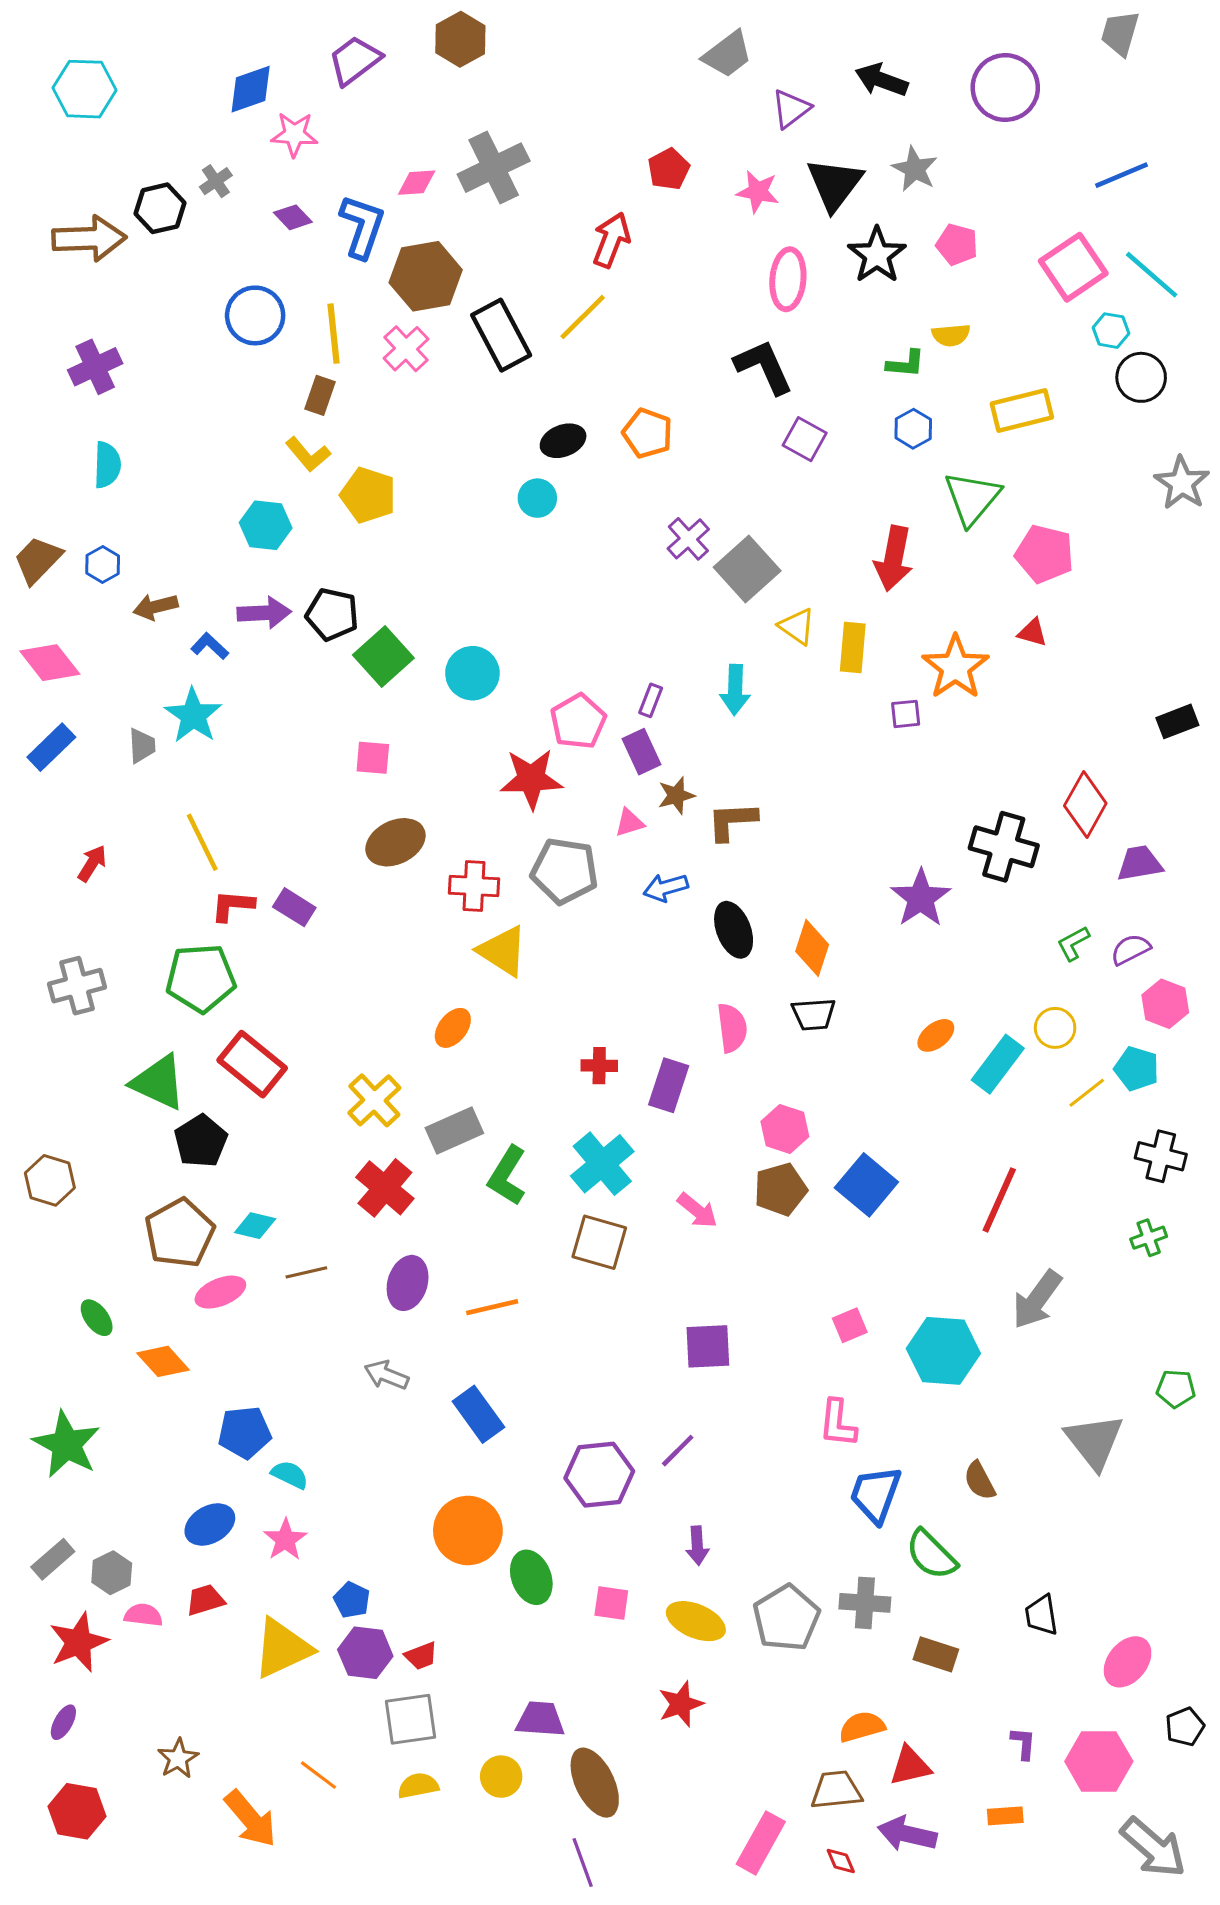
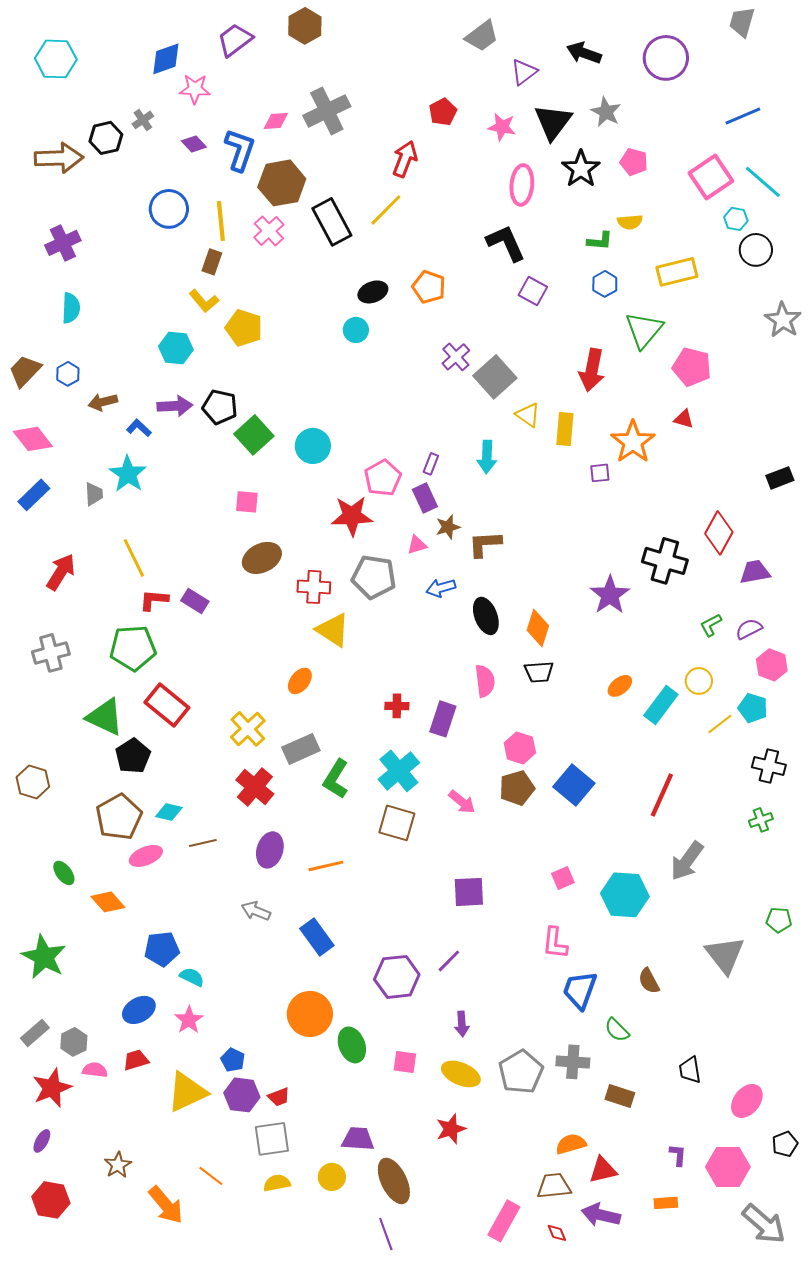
red arrow: (92, 863) -> (61, 572), size x1.5
green semicircle: (931, 1555) -> (617, 1030), size x0.7

